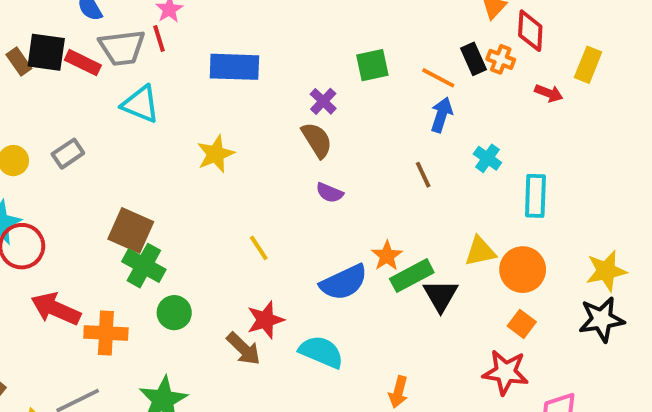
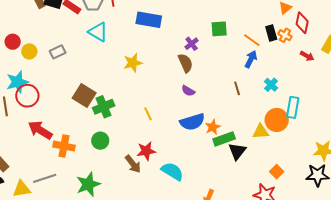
green cross: (144, 266) -> (104, 107), moved, turned 30
orange circle: (523, 270) -> (277, 120), moved
blue semicircle: (344, 282) -> (192, 122), moved

